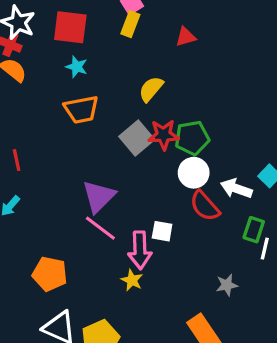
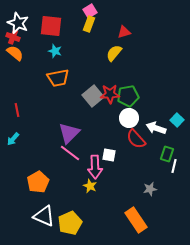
yellow semicircle: (151, 89) -> (114, 53), moved
orange pentagon: (50, 274) -> (38, 182), turned 30

